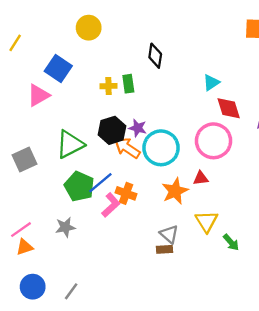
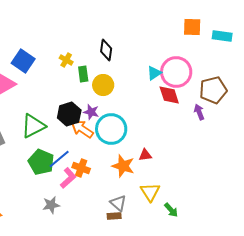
yellow circle: (89, 28) -> (103, 85), moved
yellow cross: (108, 86) -> (66, 60), moved, turned 32
pink circle: (214, 141) -> (176, 72), moved
orange star: (175, 191) -> (123, 166), turned -30
gray star: (65, 227) -> (51, 205), moved

